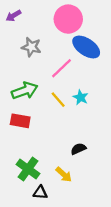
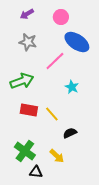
purple arrow: (13, 16) -> (27, 14), moved
pink circle: (68, 19) -> (61, 17), size x0.6
yellow line: (58, 100) -> (52, 114), moved
red rectangle: (20, 121) -> (29, 110), moved

